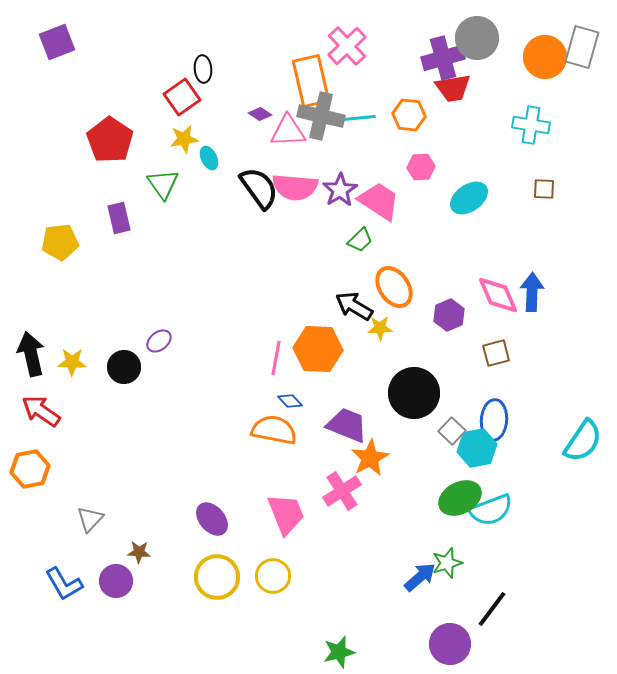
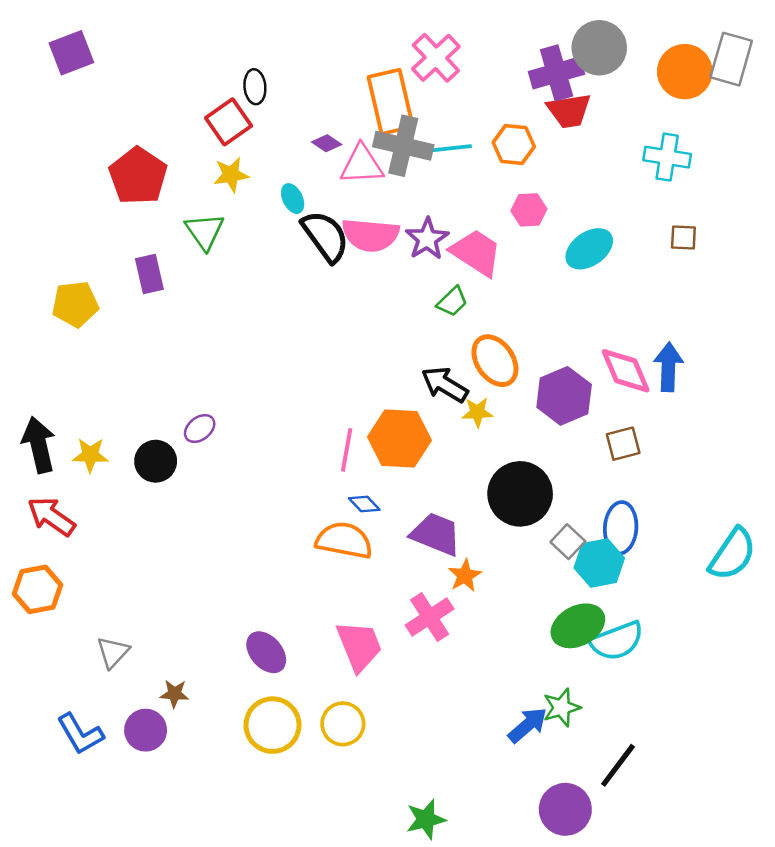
cyan ellipse: (209, 158) -> (293, 199), moved
purple hexagon: (449, 315) -> (564, 396), size x1.4
orange star: (370, 458) -> (465, 576), size x0.7

